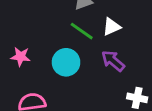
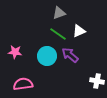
purple arrow: (113, 61) -> (70, 55), moved

